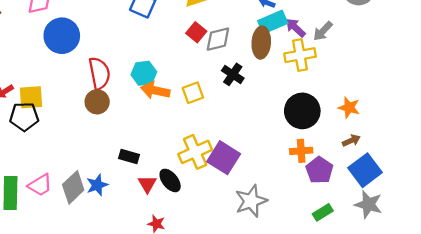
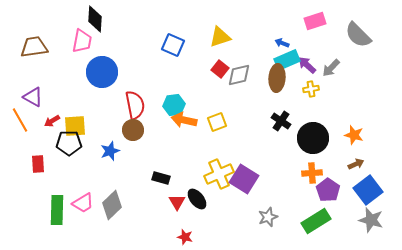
yellow cross: (300, 55) -> (311, 89), size x0.6
black cross: (233, 74) -> (281, 121), moved
blue star: (97, 185) -> (110, 151), moved
gray star: (251, 201) -> (268, 217), size x0.7
green rectangle: (323, 212) -> (316, 221), moved, size x1.6

